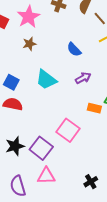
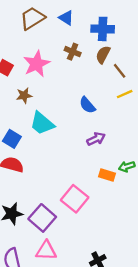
brown star: (29, 44) -> (24, 95), moved
cyan trapezoid: (46, 80) -> (42, 123), moved

